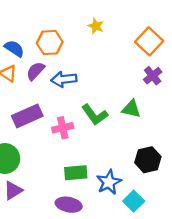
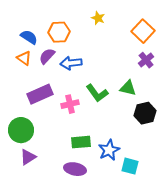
black hexagon: (148, 160) -> (145, 113), moved
cyan square: (134, 201) -> (130, 166), turned -30

